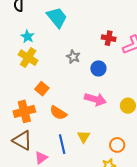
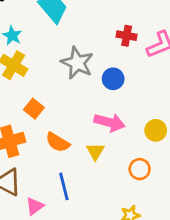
gray star: (73, 57) -> (77, 63), size x1.6
yellow triangle: (84, 137) -> (95, 151), moved
orange circle: (117, 145) -> (140, 169), moved

